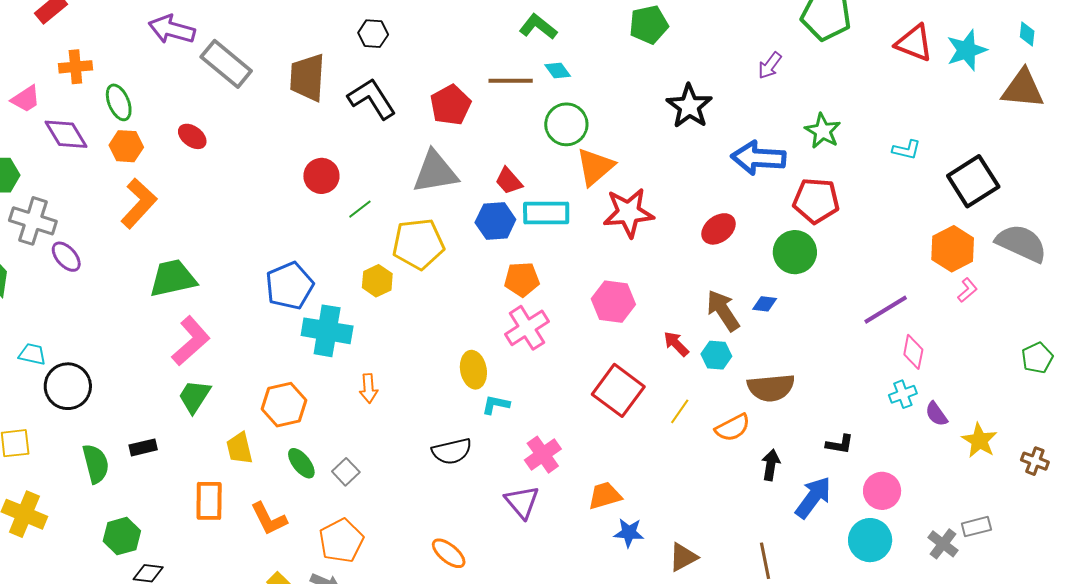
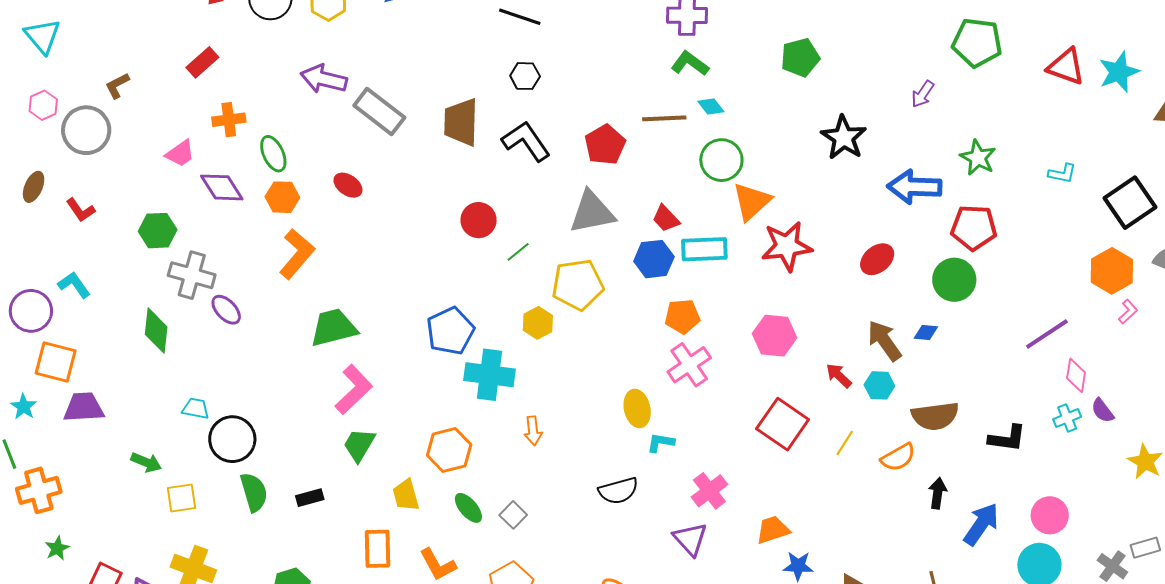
purple semicircle: (936, 414) -> (1103, 411), moved
black L-shape: (840, 444) -> (1007, 438), moved, size x1.4
green semicircle: (96, 464) -> (254, 492), moved

